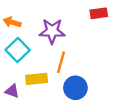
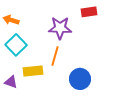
purple star: (52, 31) -> (60, 28), moved
blue circle: (75, 88) -> (80, 79), moved

